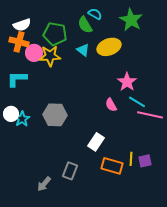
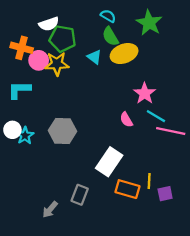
white semicircle: (22, 25) -> (49, 24), moved
green semicircle: (85, 25) -> (110, 36), moved
white rectangle: (96, 142) -> (109, 162), size x1.4
purple square: (145, 161) -> (165, 194), moved

